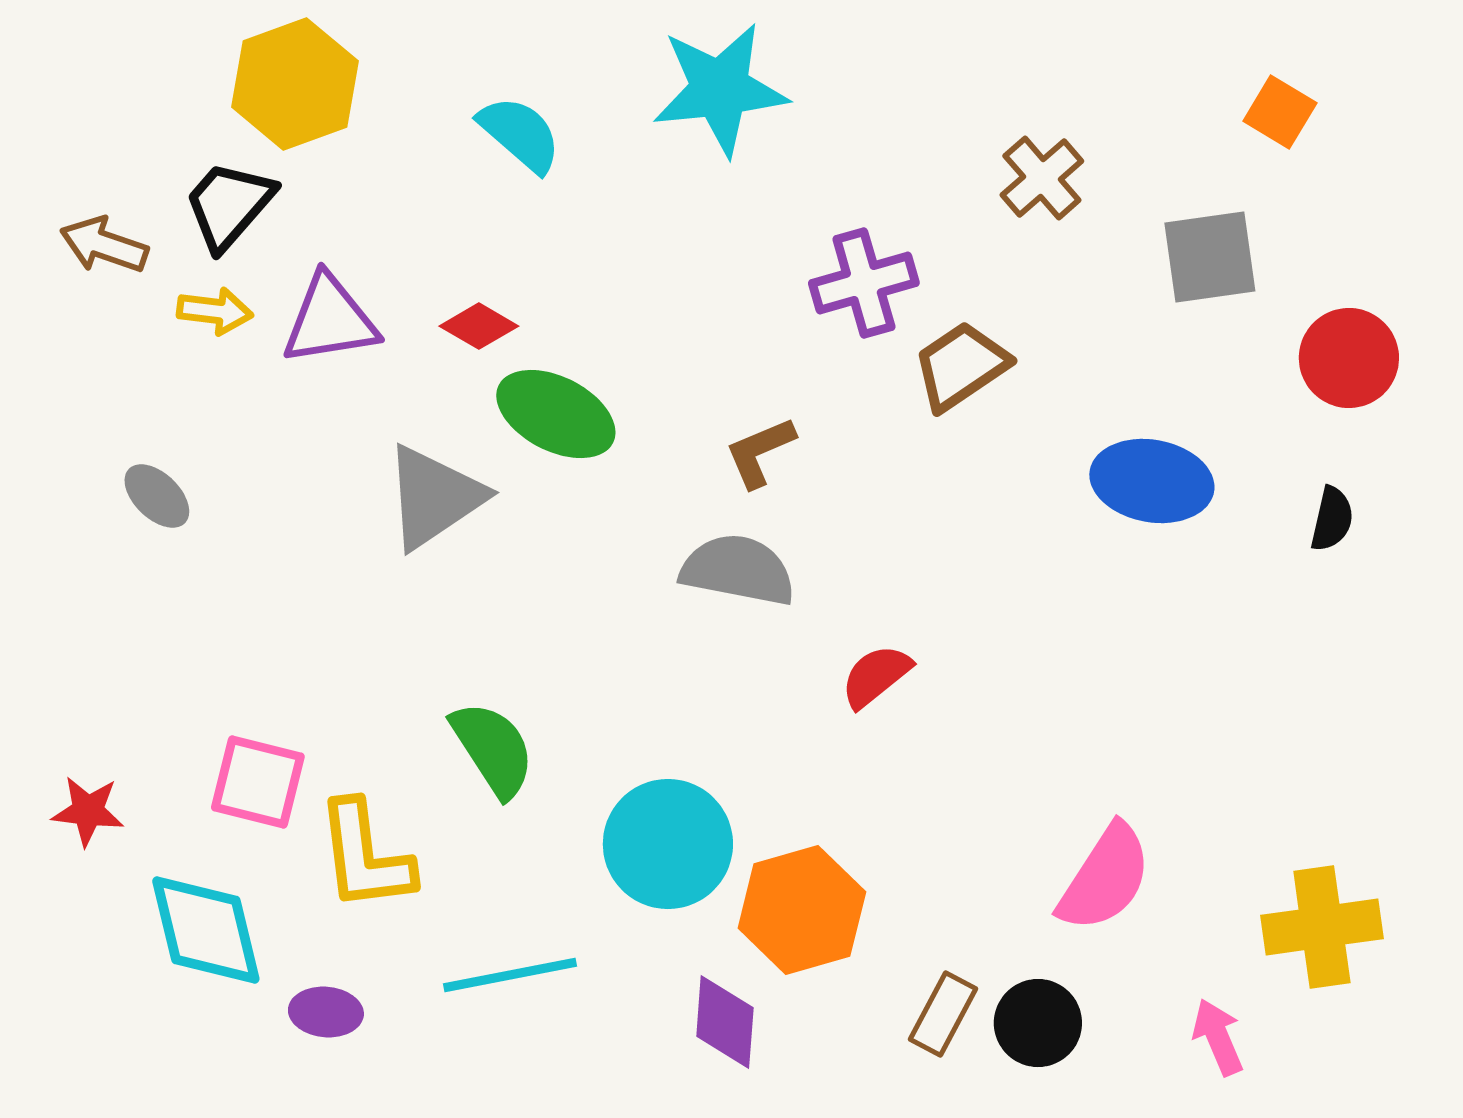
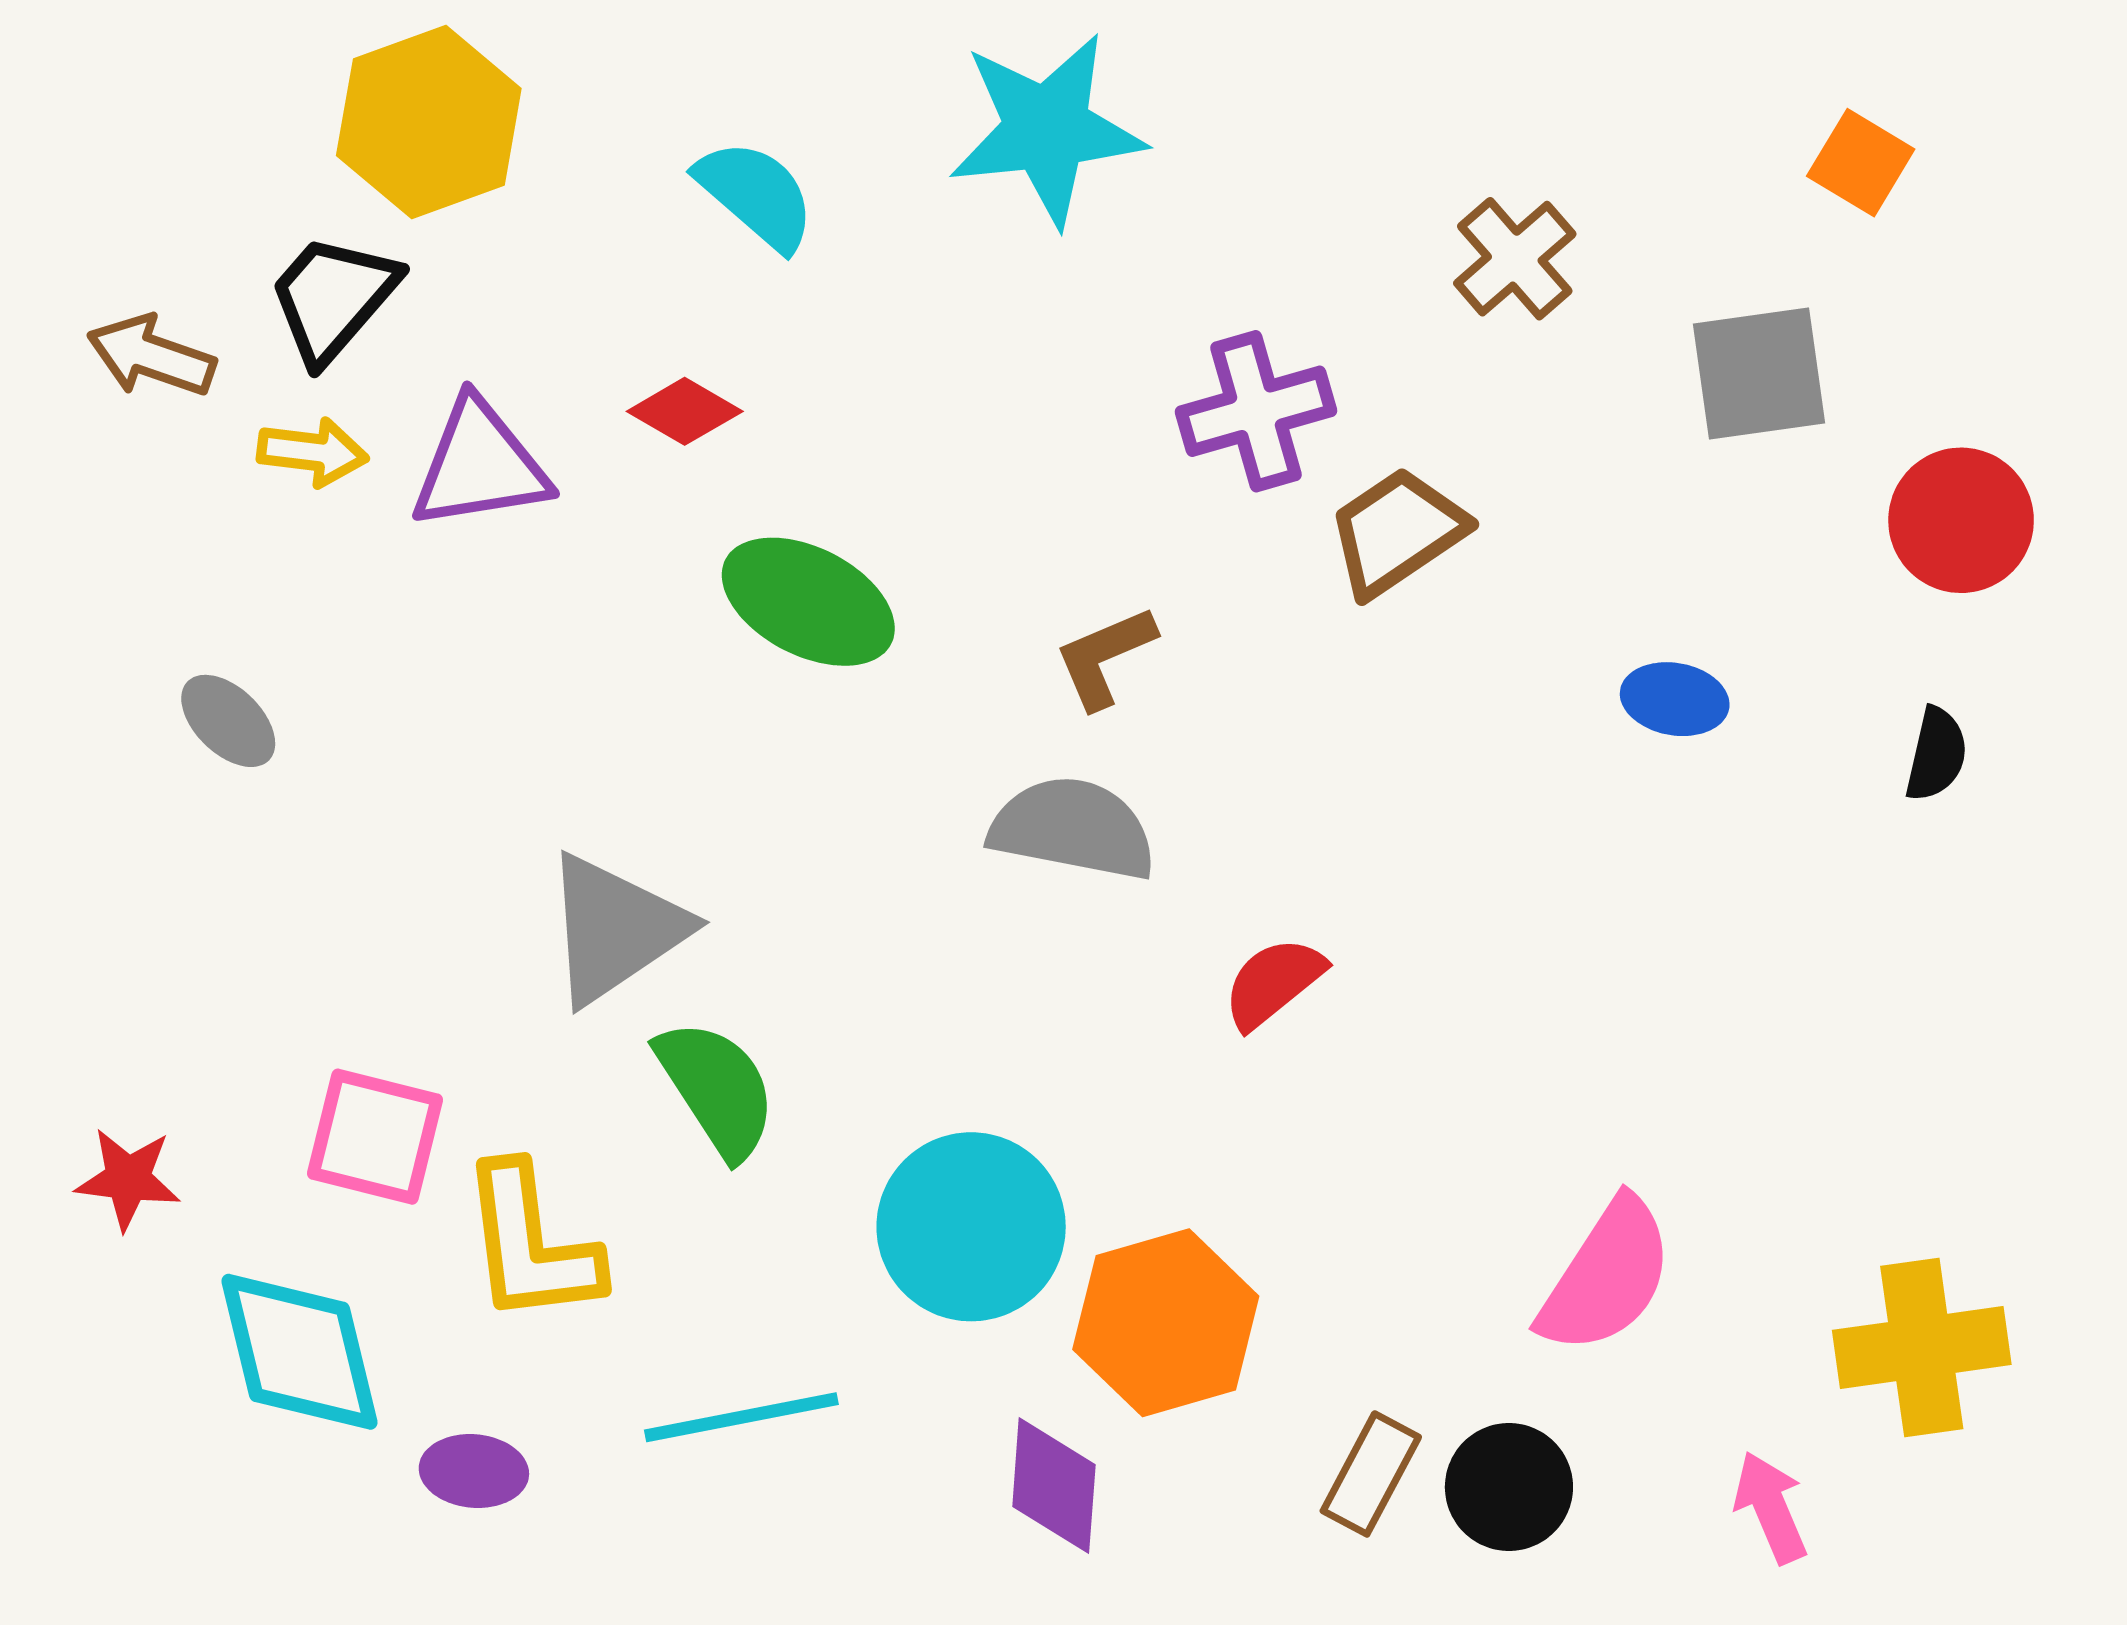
red diamond: (479, 326) -> (685, 411), moved
blue ellipse: (1152, 481) -> (1675, 699), size x0.6
gray triangle: (434, 497) -> (615, 929), moved

